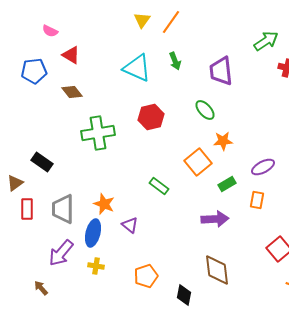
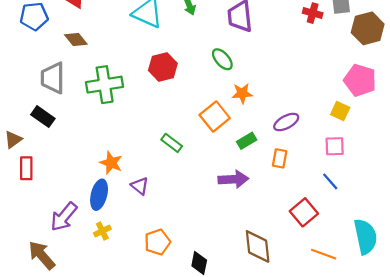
gray trapezoid: (63, 209) -> (53, 78), moved
yellow cross: (96, 266) -> (102, 231), turned -35
brown diamond: (217, 270) -> (258, 246), moved
brown arrow: (41, 288) -> (42, 255), size x1.8

